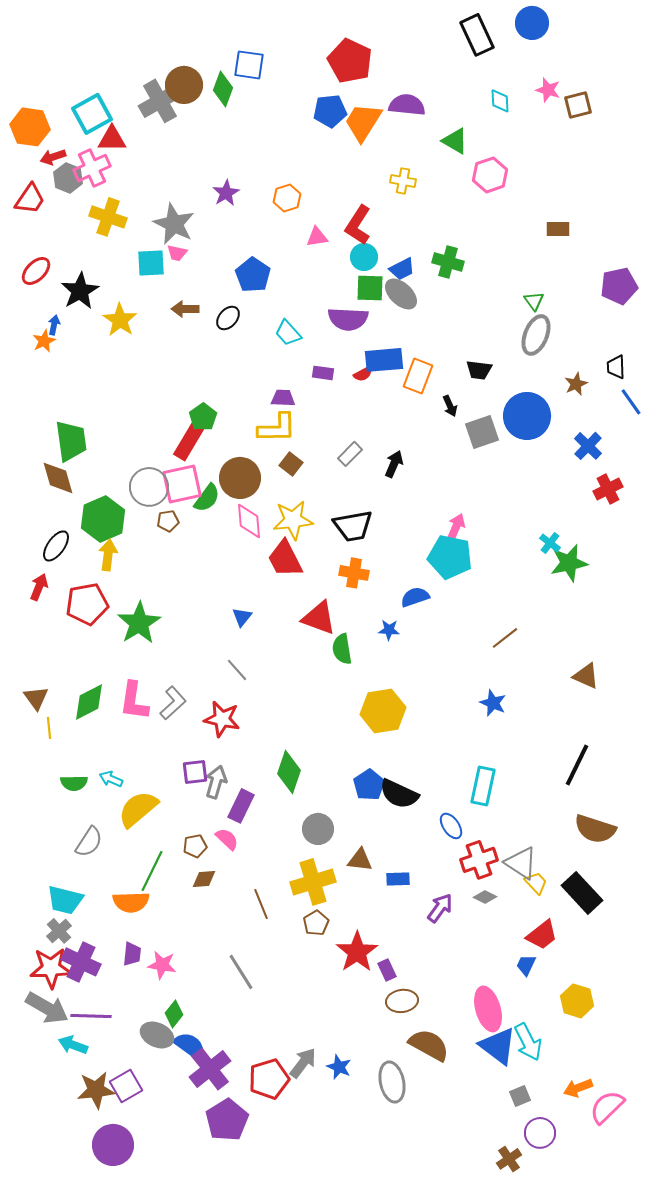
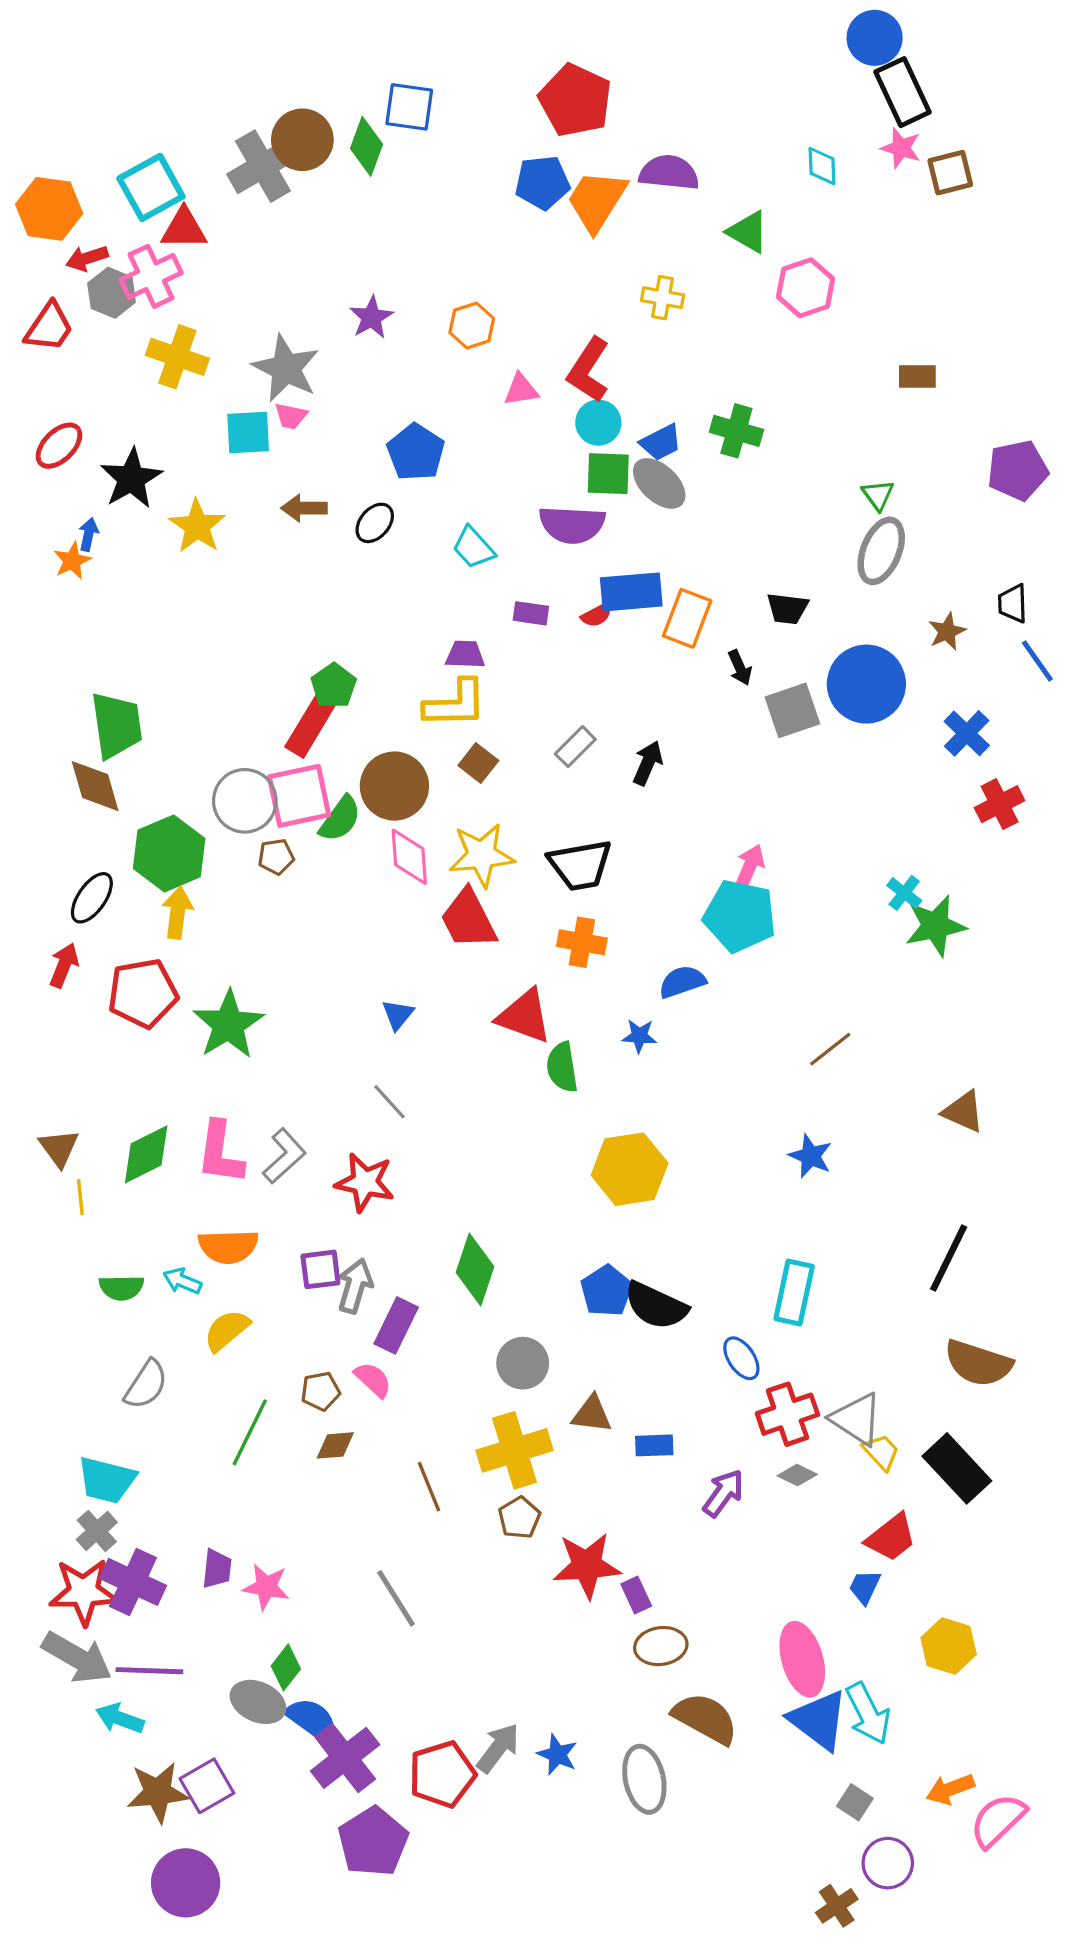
black rectangle: (477, 35) -> (903, 92), moved
yellow semicircle: (138, 809) -> (227, 1330), size x0.7
orange semicircle: (131, 902) -> (228, 1246), moved
red star: (357, 952) -> (587, 1565), turned 30
gray square: (520, 1096) -> (855, 1802), turned -35

